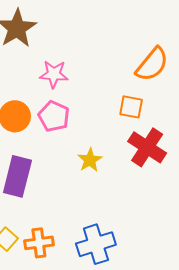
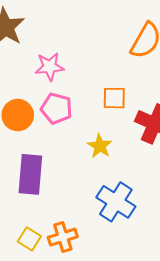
orange square: (131, 107) -> (114, 98), moved
blue cross: (96, 244) -> (116, 202), moved, turned -30

